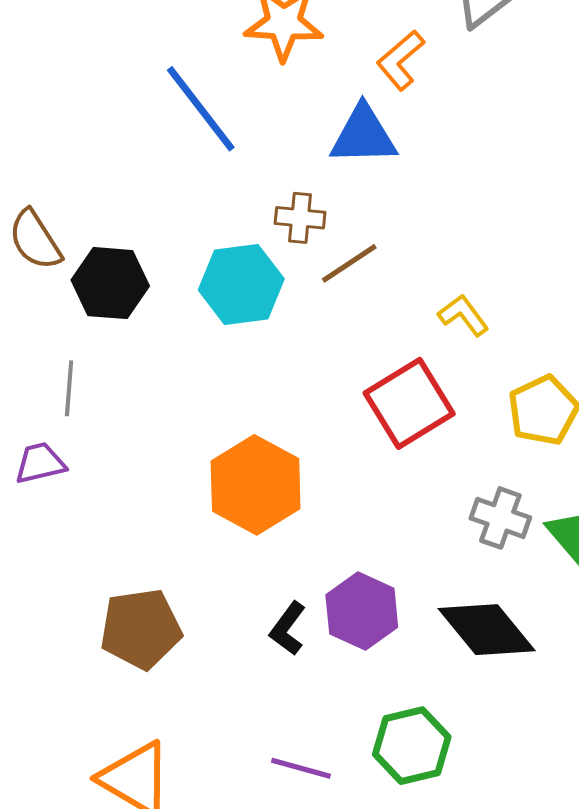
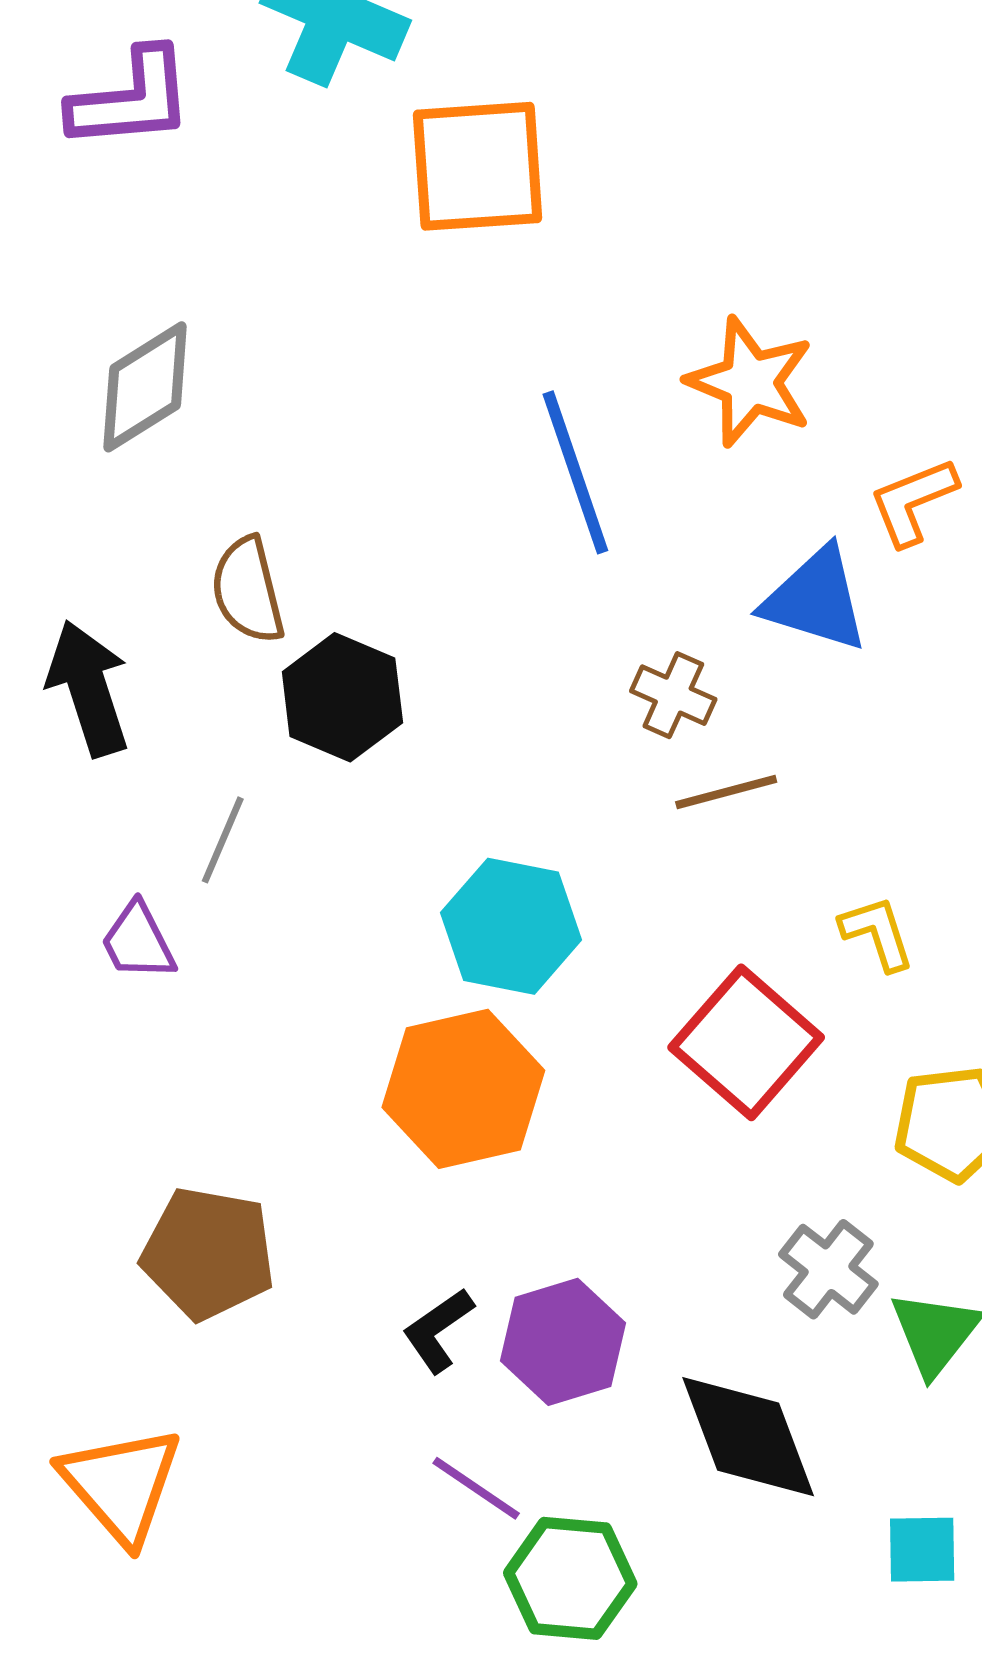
cyan hexagon: (241, 284) -> (511, 926), moved
red square: (409, 403) -> (746, 1042), turned -36
purple trapezoid: (40, 463) -> (138, 942), turned -122
purple line: (301, 768) -> (476, 1488), moved

